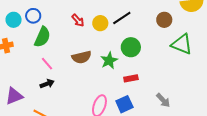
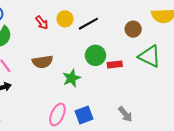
yellow circle: (100, 23) -> (65, 19), moved
green star: (109, 60) -> (72, 78), moved
red rectangle: (131, 78) -> (115, 65), moved

